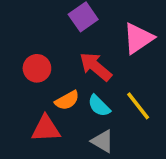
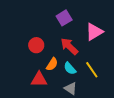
orange semicircle: (67, 100) -> (52, 64), turned -32

